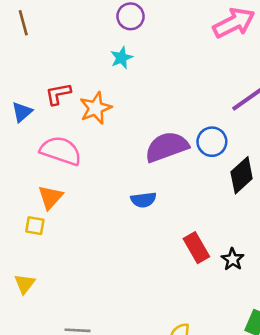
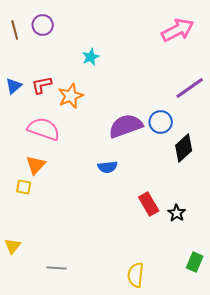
purple circle: (131, 16) -> (43, 25), moved
blue triangle: (22, 112) -> (14, 86), moved
yellow triangle: (25, 284) -> (13, 246), moved

